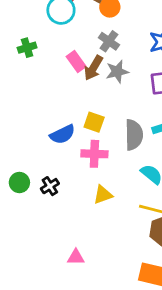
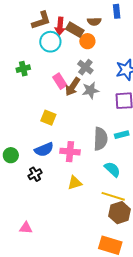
yellow square: (94, 122) -> (48, 118), moved
blue semicircle: (62, 134) -> (44, 150), moved
green circle: (19, 182) -> (11, 155), moved
pink triangle: (76, 257) -> (26, 228), moved

